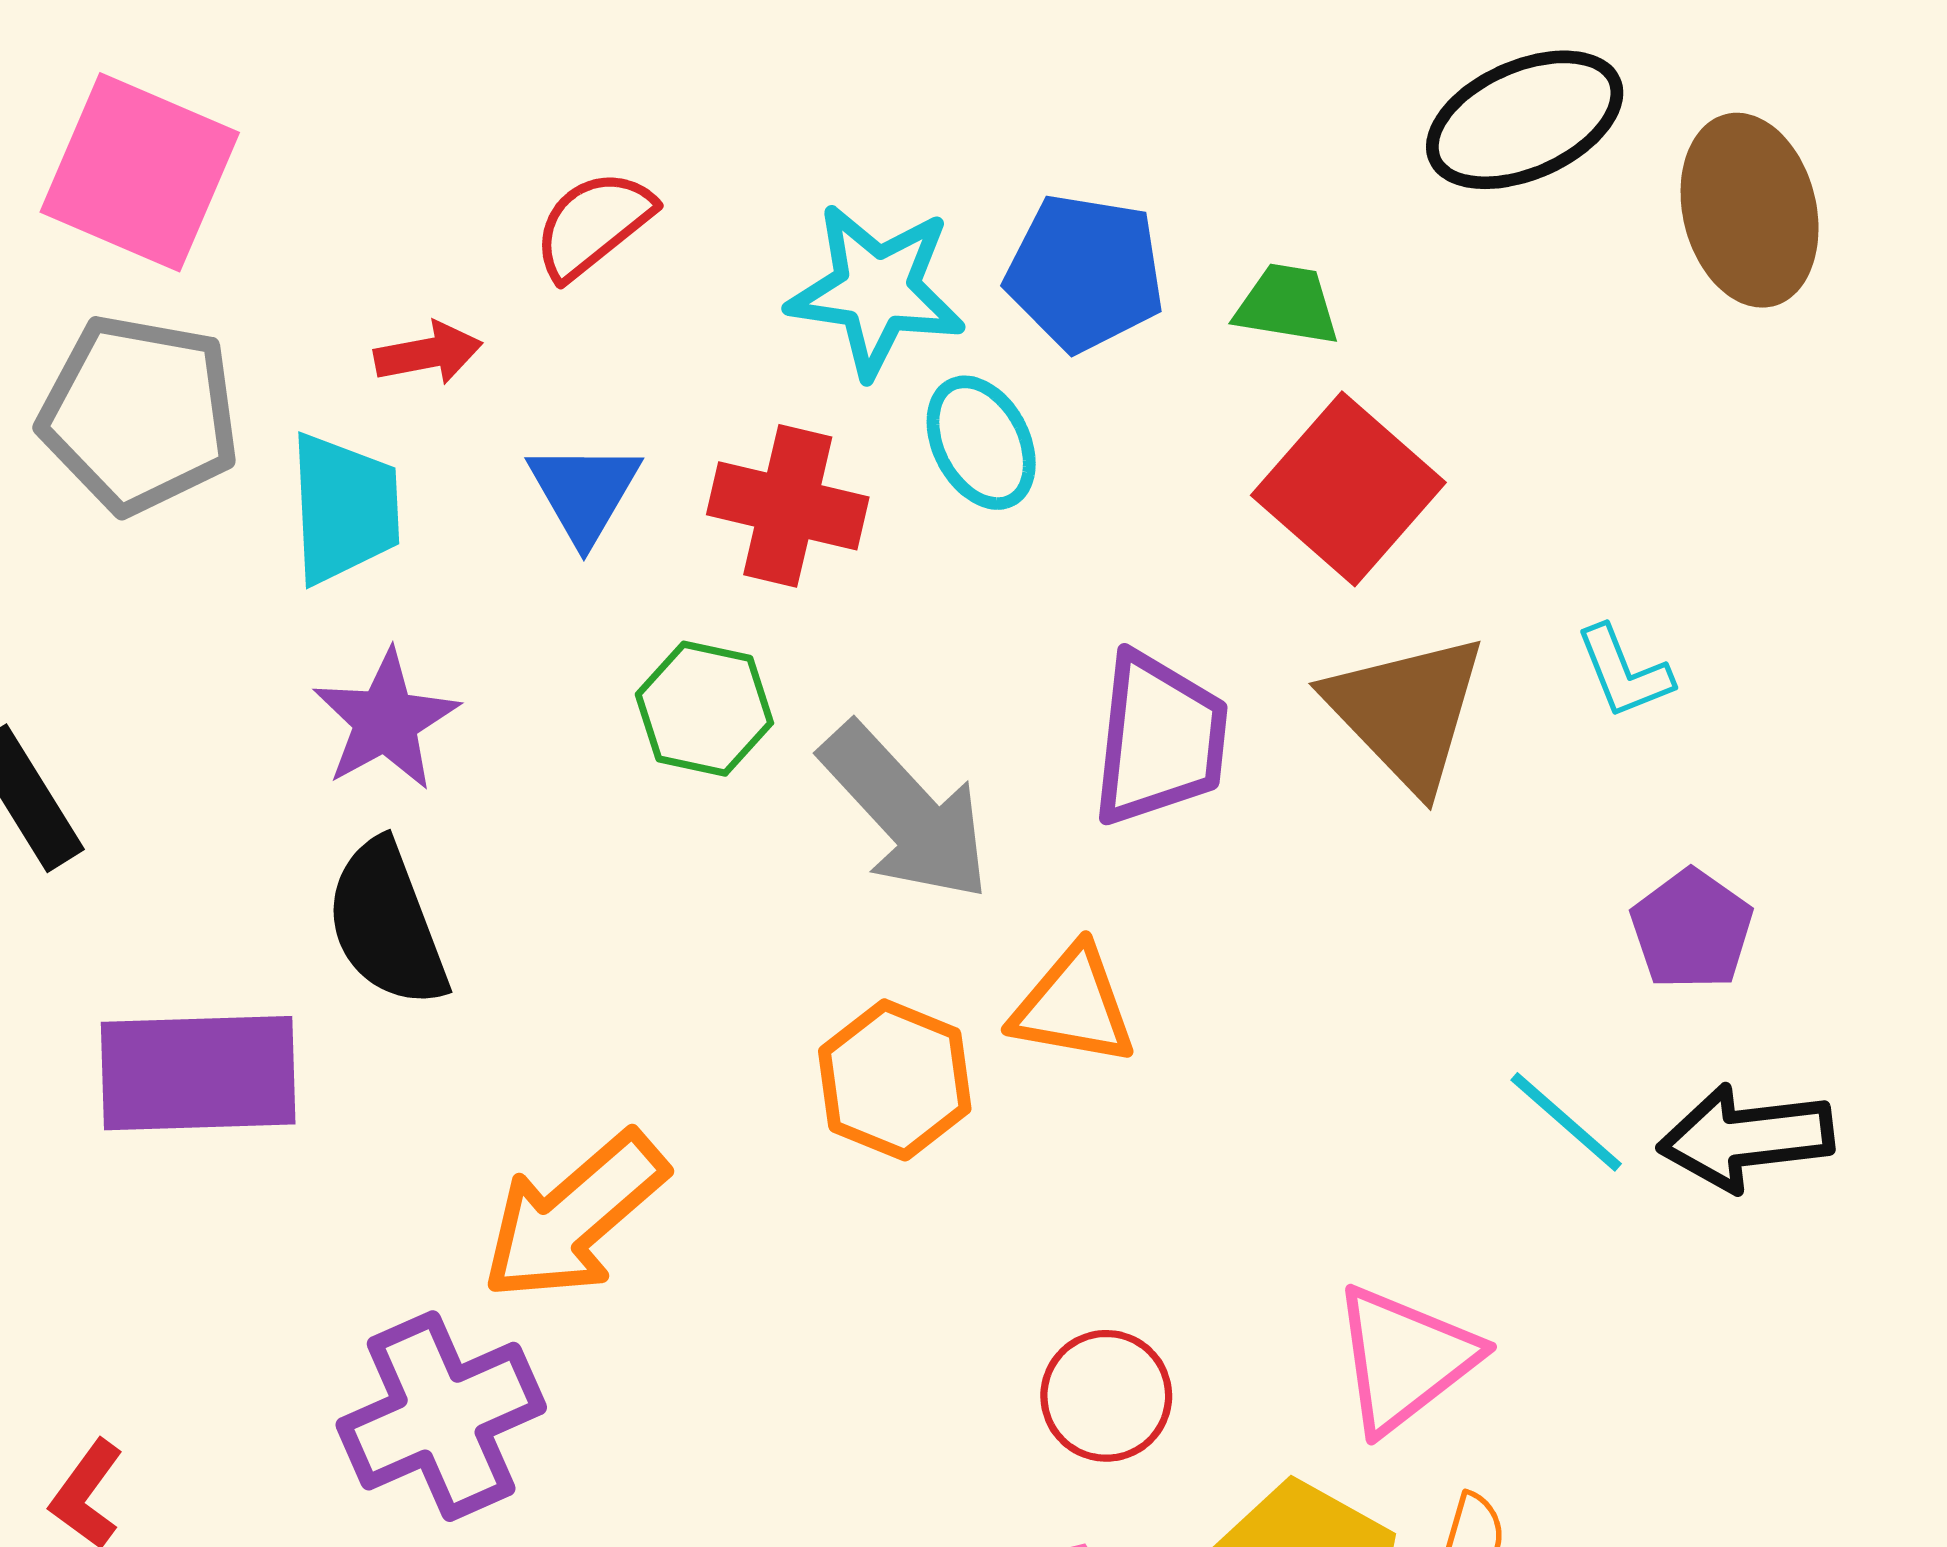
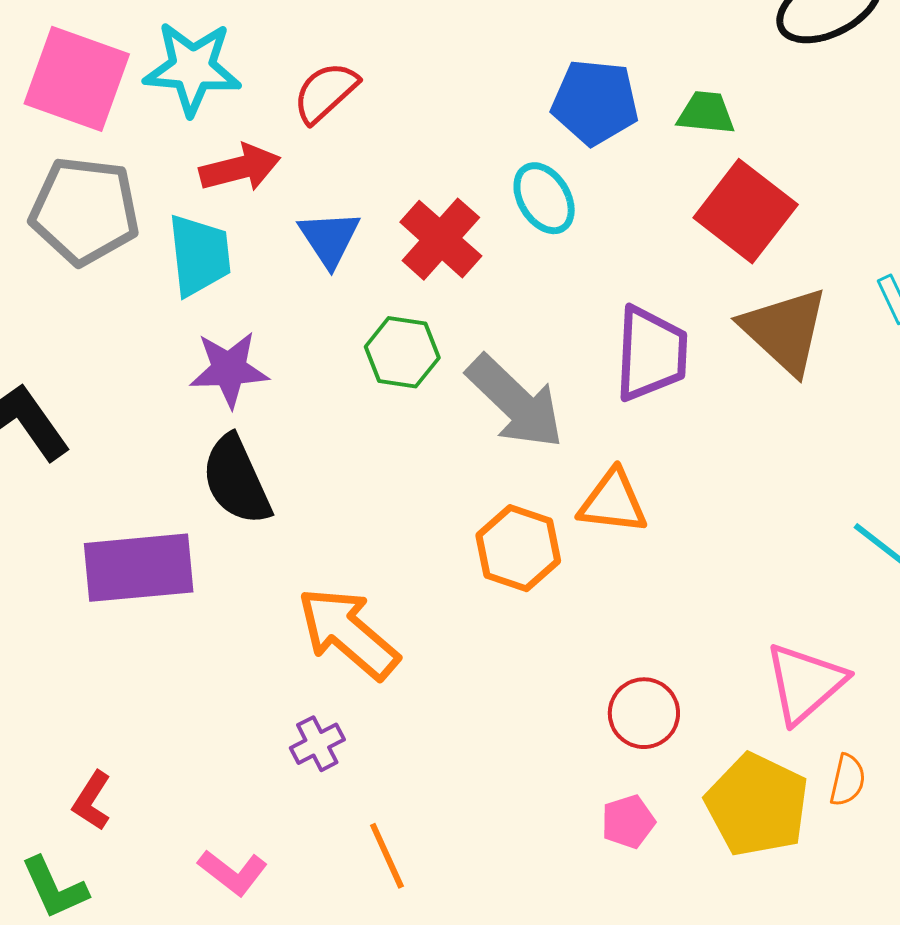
cyan star: (876, 290) -> (192, 68), moved
red arrow: (428, 353) -> (240, 168), size x1.4
red cross: (788, 506) -> (441, 239), turned 32
purple star: (386, 720) -> (229, 369), turned 30
orange arrow: (574, 1216) -> (348, 633), turned 85
purple cross: (441, 1416) -> (317, 744), moved, size x0.5

